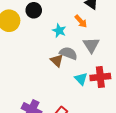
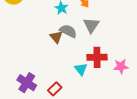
cyan triangle: (81, 79) -> (81, 69), moved

